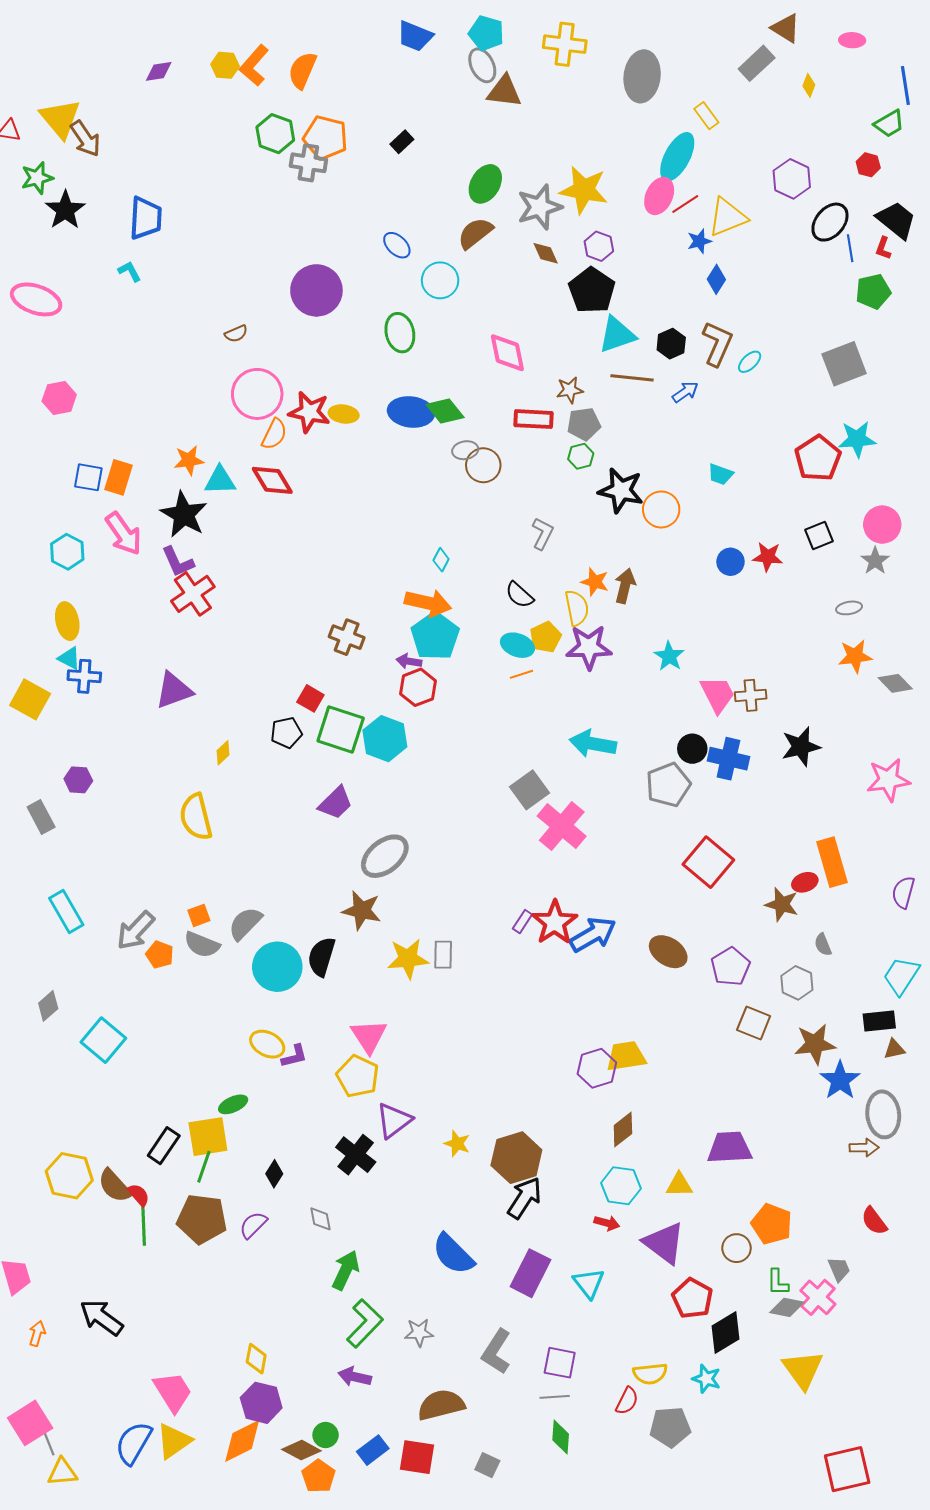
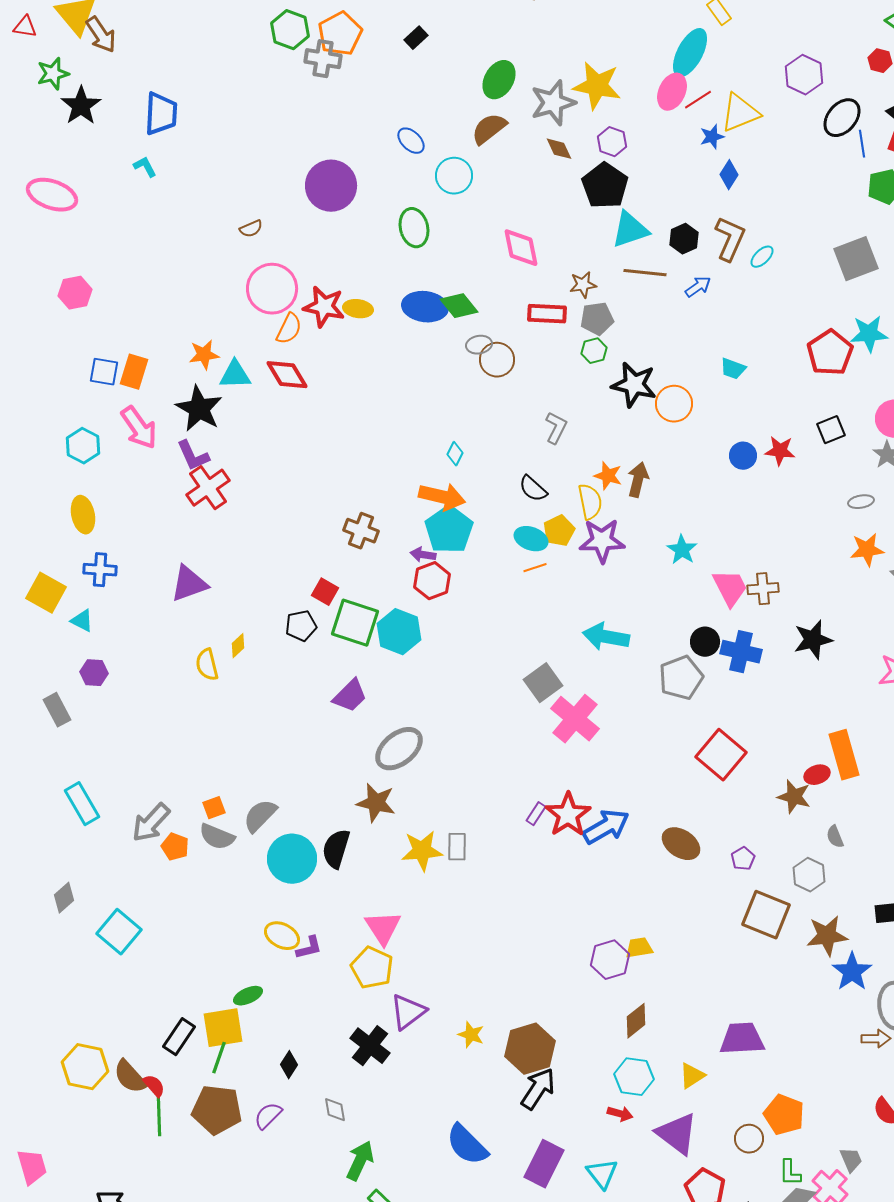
orange pentagon: (326, 138) -> (340, 34), turned 30
cyan triangle: (69, 658) -> (82, 621), moved
yellow semicircle: (196, 817) -> (207, 665), moved, size x0.7
purple pentagon: (730, 967) -> (743, 859), size x0.6
brown square: (754, 1023) -> (766, 915), size x1.4
yellow trapezoid: (626, 1056) -> (639, 948), size x0.7
yellow triangle: (679, 1185) -> (692, 1076), turned -32

